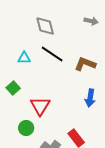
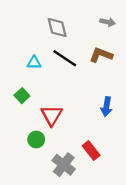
brown L-shape: (85, 64) -> (101, 55), moved

